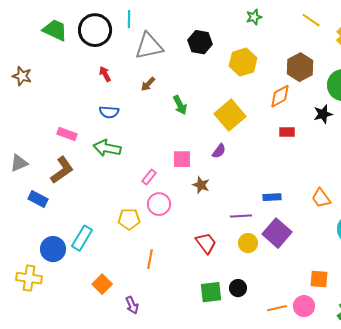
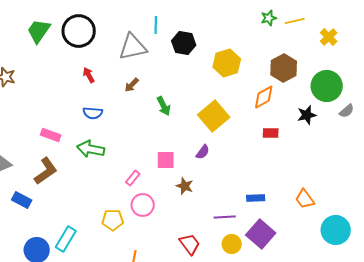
green star: (254, 17) -> (269, 18), moved
cyan line: (129, 19) -> (156, 25), moved
yellow line: (311, 20) -> (295, 21), turned -48
green trapezoid: (55, 30) -> (39, 31), turned -80

